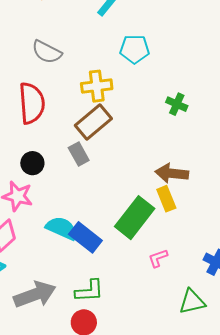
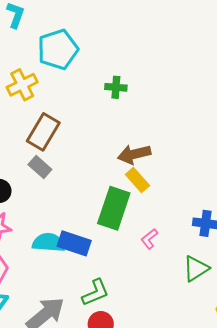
cyan pentagon: (135, 49) -> (58, 49), size x1.4
yellow cross: (97, 86) -> (22, 85), moved

